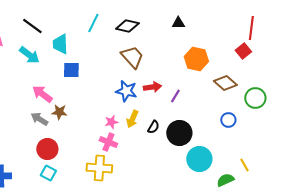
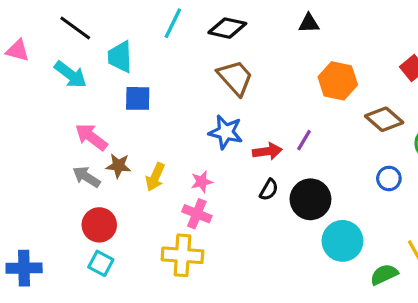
red arrow: (152, 87) -> (267, 151), moved
yellow arrow: (132, 119) -> (155, 177), moved

